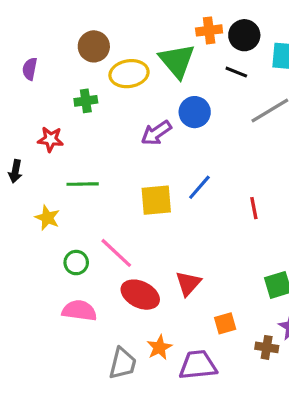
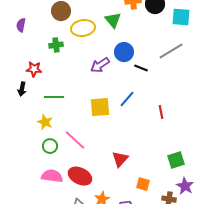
green triangle: (177, 61) -> (113, 20), size x0.7
black line: (236, 72) -> (141, 68), moved
black arrow: (15, 171) -> (22, 89), moved
yellow star: (47, 218) -> (45, 122), moved
red ellipse: (140, 295) -> (80, 176), moved
orange square: (225, 323) -> (143, 184), turned 32

